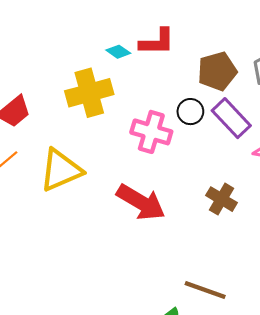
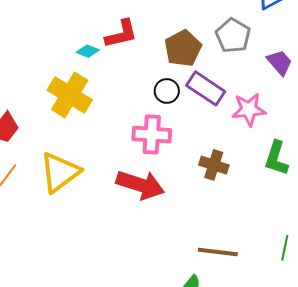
yellow cross: (89, 93) -> (70, 95), turned -30
pink cross: (151, 132) -> (152, 135), moved

